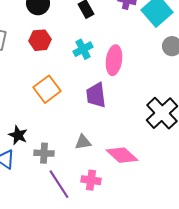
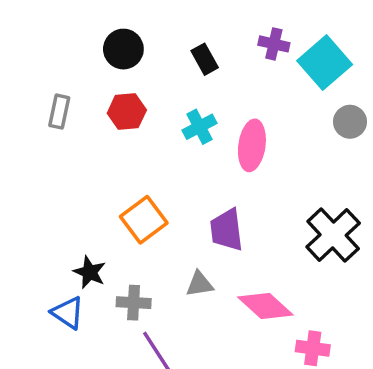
orange square: (47, 89) -> (144, 220), moved
purple trapezoid: (96, 95) -> (227, 230), moved
pink cross: (91, 180) -> (313, 348), moved

